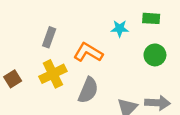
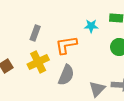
orange L-shape: (88, 52) -> (66, 45), turned -40

